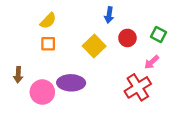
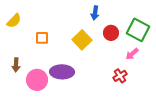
yellow semicircle: (48, 21) -> (14, 21), moved
green square: (159, 35) -> (138, 30), size x1.6
red cross: (138, 87) -> (120, 76), size x0.6

